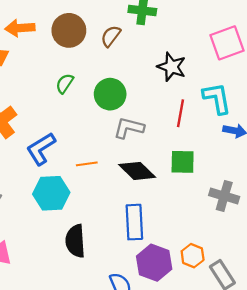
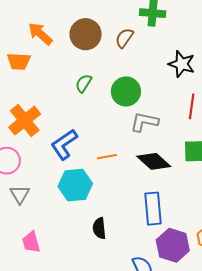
orange arrow: (20, 28) -> (40, 34), turned 48
black semicircle: (75, 241) -> (99, 228), size x0.7

